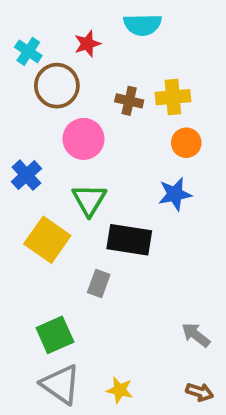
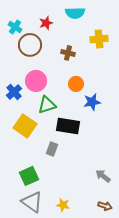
yellow cross: (173, 97) -> (99, 39), moved
pink circle: (84, 139) -> (36, 81), moved
orange circle: (186, 143) -> (76, 84), moved
green triangle: (89, 200) -> (47, 105), turned 42

